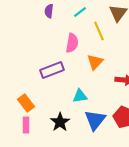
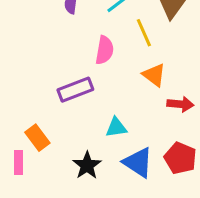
orange triangle: (95, 62) -> (154, 75), moved, turned -36
blue triangle: (95, 120) -> (138, 162), turned -35
pink rectangle: (26, 125) -> (18, 162), moved

